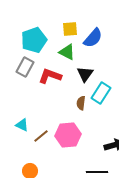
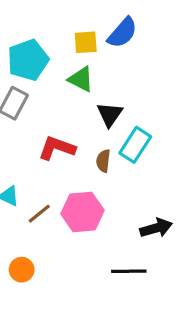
blue semicircle: (93, 38) -> (122, 33), moved
red L-shape: (50, 76) -> (57, 148), moved

